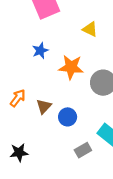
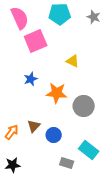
orange arrow: (18, 98) -> (12, 132), moved
gray rectangle: (83, 150) -> (67, 163), turned 48

